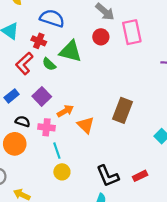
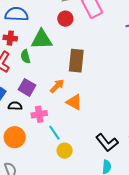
green semicircle: (49, 64) -> (25, 56), turned 48
brown rectangle: (123, 110) -> (76, 61), moved
orange arrow: (65, 111) -> (57, 86), moved
black semicircle: (23, 121) -> (15, 106), moved

